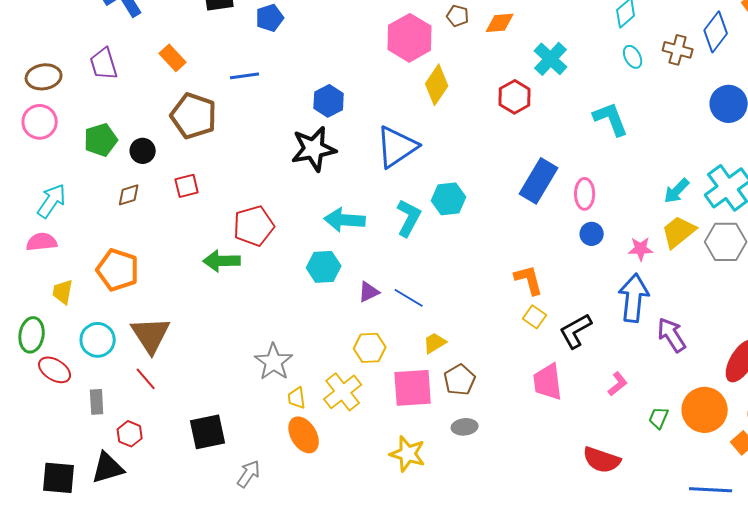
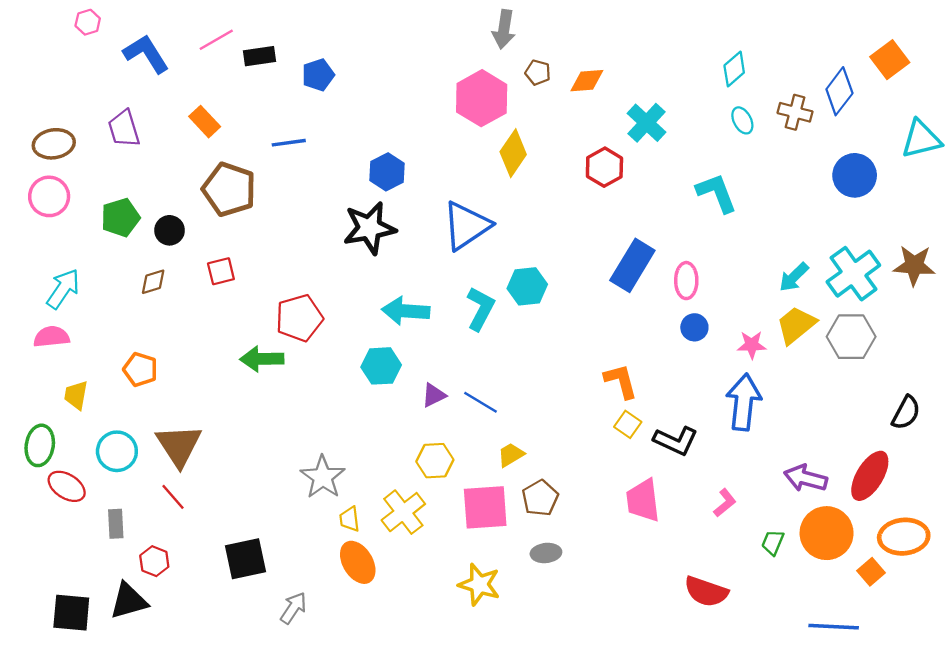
orange pentagon: (118, 270) -> (140, 369), size x0.7
black L-shape: (576, 331) -> (676, 441), turned -126
purple arrow: (672, 335) -> (806, 478), moved, turned -42

